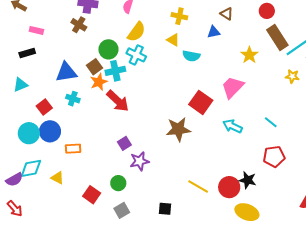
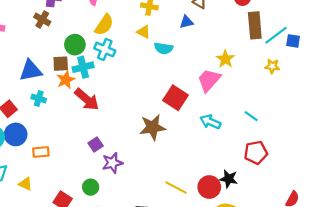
brown rectangle: (277, 38) -> (255, 25), turned 30
yellow star: (249, 55) -> (225, 59), moved
brown square: (95, 67) -> (61, 64), turned 35

